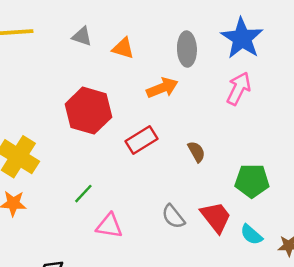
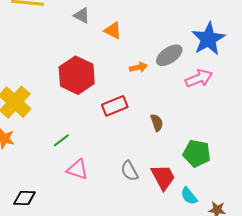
gray ellipse: (187, 49) -> (169, 55), moved, turned 48
orange arrow: (162, 88) -> (138, 67), size x0.7
pink arrow: (239, 89) -> (199, 78), turned 32

